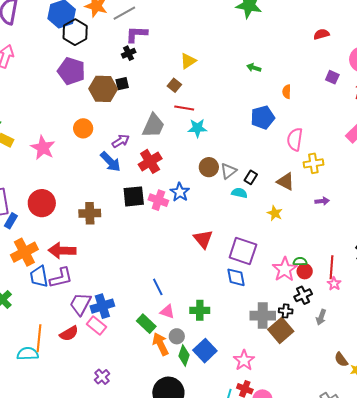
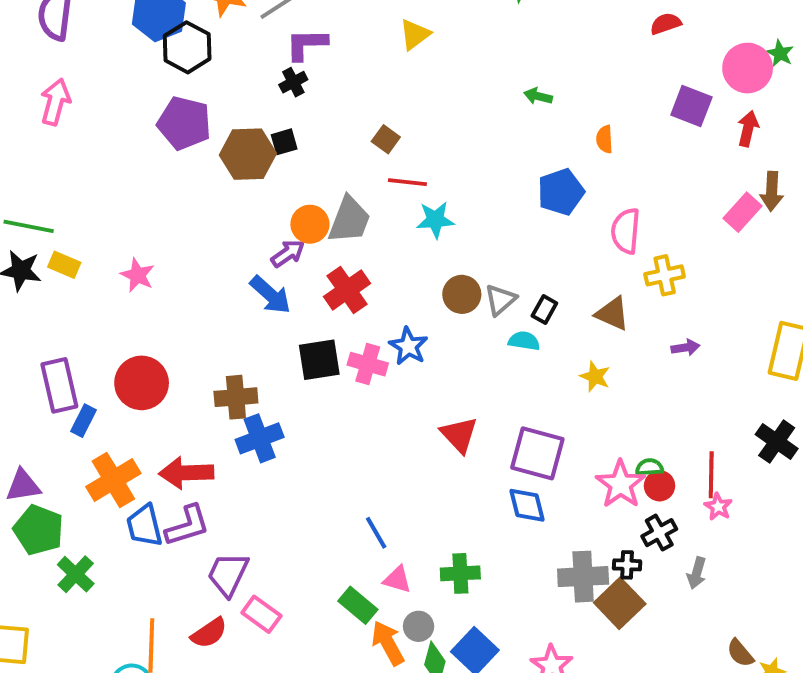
yellow triangle: (188, 61) -> (415, 34), moved
purple square: (332, 77) -> (691, 106), size x1.5
orange circle: (83, 128) -> (310, 224), moved
pink star: (43, 148) -> (137, 275), size x0.7
blue cross: (102, 306) -> (260, 438), moved

